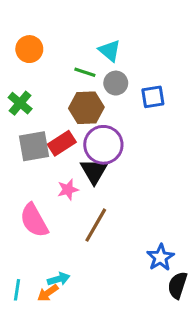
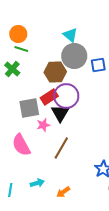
green line: (85, 72) -> (21, 49), moved
gray circle: (116, 83) -> (74, 56), size x1.6
red rectangle: (62, 143) -> (49, 97), moved
gray square: (34, 146) -> (29, 108), moved
orange arrow: (48, 293) -> (63, 192), moved

